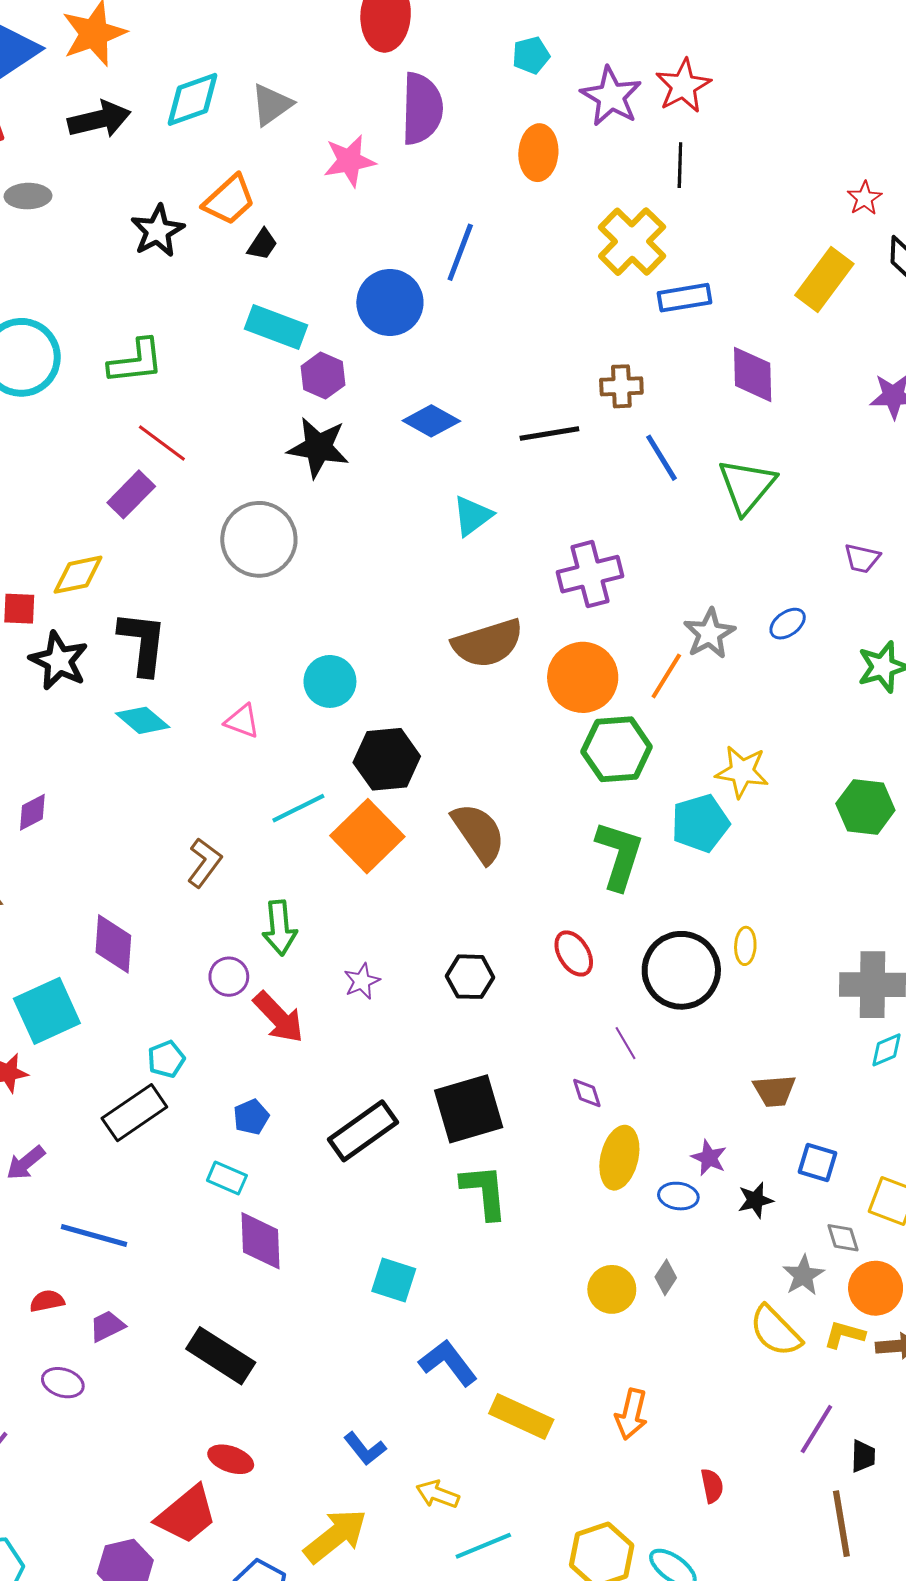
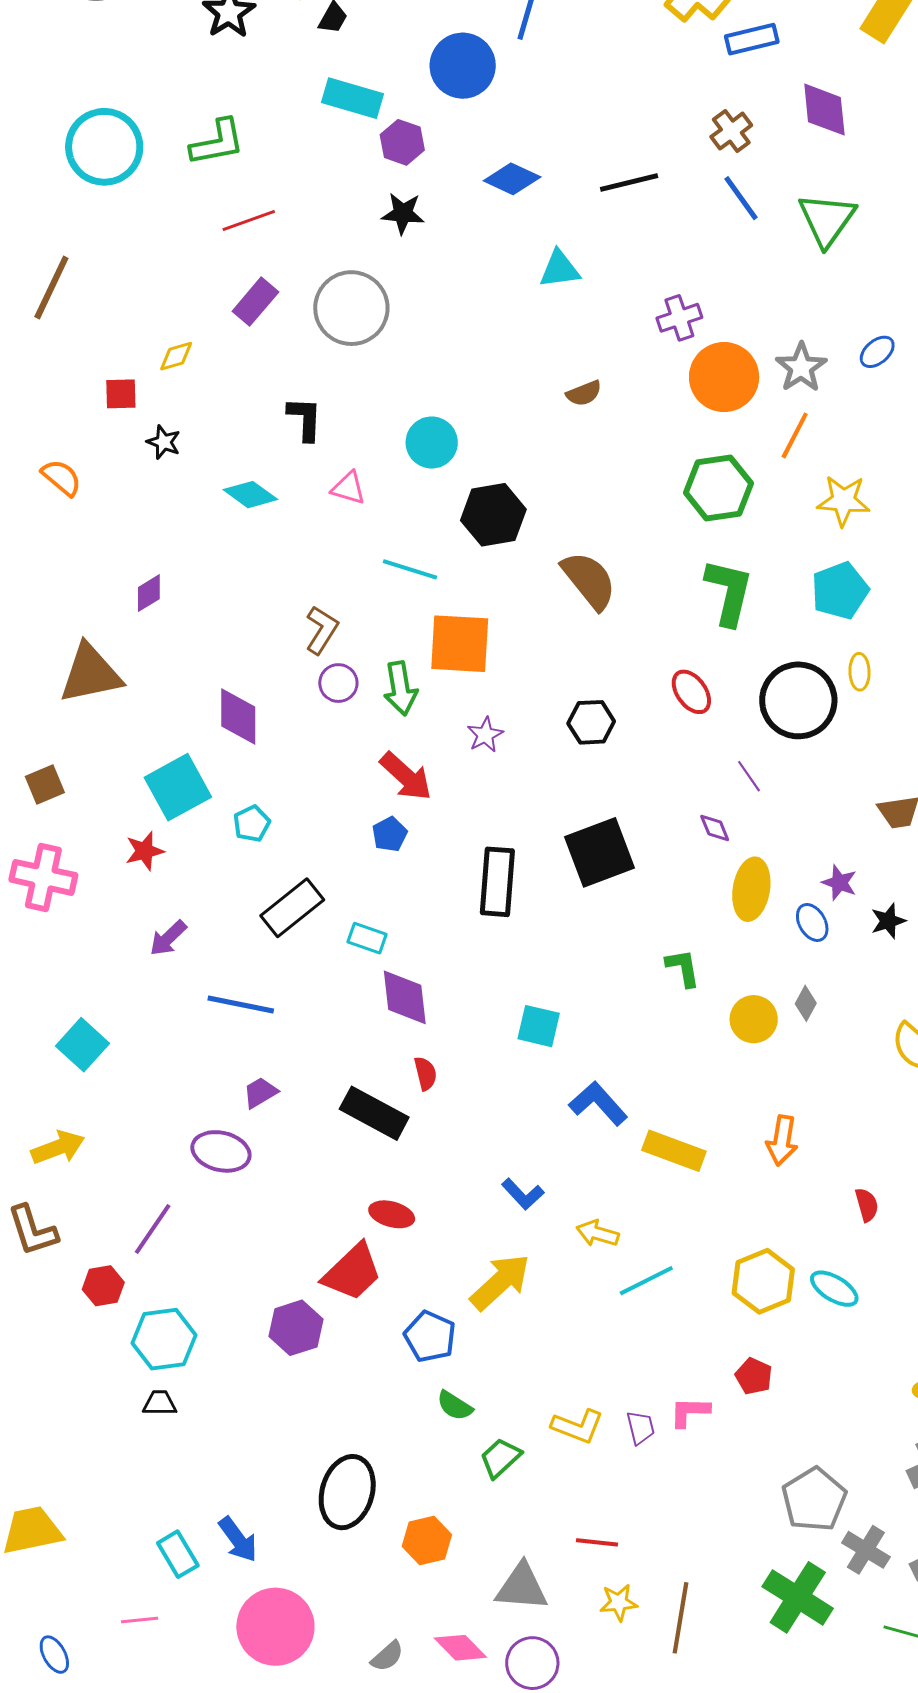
brown cross: (621, 386) -> (731, 131), moved, turned -30
red line: (162, 443) -> (249, 221), turned -52
black star: (318, 447) -> (403, 213), size x0.7
purple rectangle: (131, 494) -> (255, 302), moved
cyan triangle: (473, 516) -> (560, 269), turned 33
purple cross: (590, 574) -> (679, 318), size x0.7
yellow diamond: (78, 575) -> (176, 356), size x0.7
black L-shape: (143, 643) -> (305, 419), moved, size x0.7
brown semicircle: (488, 643) -> (584, 393), size x0.5
black star: (59, 661) -> (164, 442), size x0.6
orange line: (666, 676) -> (795, 435), moved
orange circle: (583, 677) -> (724, 377), moved
cyan line: (298, 808) -> (410, 569), turned 48
cyan pentagon: (700, 823) -> (840, 591), moved
orange square: (367, 836) -> (460, 644), moved, turned -38
purple circle: (229, 977) -> (338, 683), moved
cyan pentagon: (166, 1059) -> (252, 824), moved
black rectangle: (134, 1113) -> (292, 908), moved
blue pentagon: (251, 1117) -> (390, 834), moved
black rectangle: (363, 1131) -> (497, 882), turned -46
green L-shape: (484, 1192) -> (683, 968), moved, size x0.7
blue ellipse: (678, 1196) -> (812, 923), turned 57
red semicircle: (47, 1301) -> (425, 1073), moved, turned 92
purple ellipse: (63, 1383) -> (221, 1151), size x1.4

